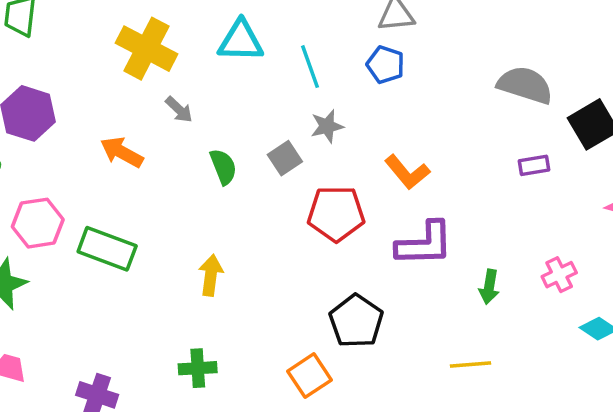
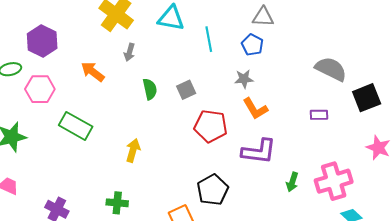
gray arrow: (179, 110) -> (129, 52), turned 54
gray star: (327, 126) -> (244, 79), moved
purple rectangle: (534, 165) -> (319, 115), moved
pink hexagon: (38, 223) -> (40, 89), moved
pink cross: (559, 275) -> (334, 181), size x1.8

